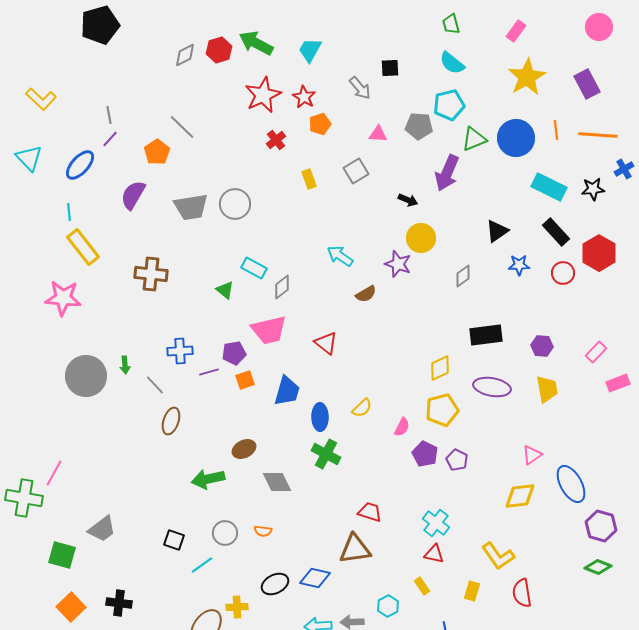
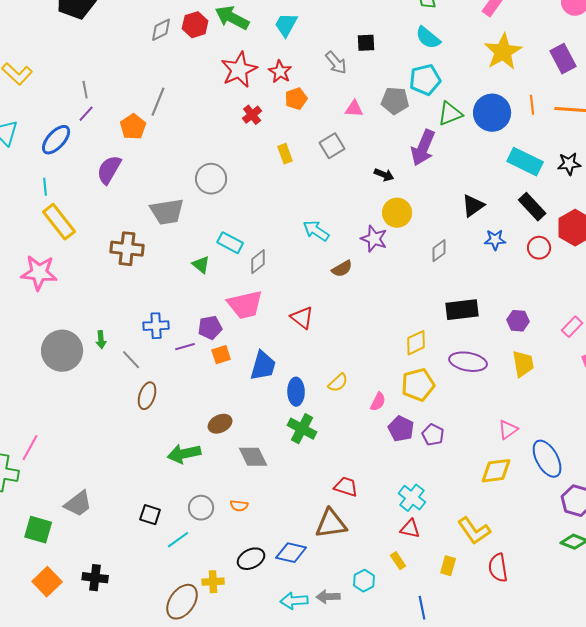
gray line: (182, 127) -> (158, 102), turned 68
gray trapezoid: (191, 207) -> (167, 212), moved

